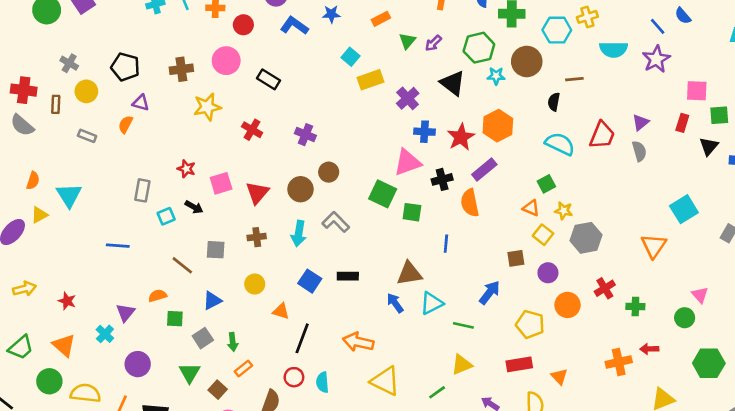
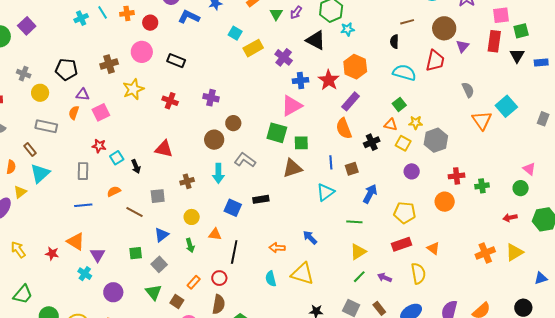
brown circle: (527, 61) -> (444, 28), moved
brown rectangle: (56, 104) -> (30, 149), moved, turned -32
red rectangle: (682, 123) -> (494, 41), size x1.5
gray rectangle: (87, 136) -> (46, 126), size x1.5
gray semicircle: (639, 151) -> (468, 90), moved
red star: (186, 169) -> (99, 146), moved
black cross: (442, 179) -> (372, 142), moved
pink square: (221, 183) -> (101, 112), moved
gray rectangle: (142, 190) -> (83, 171), moved
red triangle: (257, 193) -> (164, 149), moved, turned -48
cyan triangle: (69, 195) -> (40, 173), turned 30
black arrow: (194, 207) -> (136, 166), turned 48
cyan square: (166, 216) -> (117, 158), moved
orange triangle: (654, 246) -> (482, 120), moved
brown square: (516, 258) -> (352, 169), moved
brown triangle: (409, 274) -> (292, 168), moved
red cross: (605, 288) -> (457, 176), turned 35
yellow arrow: (24, 289) -> (18, 250), turned -102
orange semicircle: (158, 296) -> (114, 191), moved
blue arrow: (395, 303) -> (310, 238), moved
cyan triangle: (432, 303) -> (326, 192), moved
orange circle: (568, 305) -> (445, 202), moved
green arrow: (233, 342) -> (190, 245), moved
orange arrow: (358, 342) -> (277, 248), size x0.7
orange triangle: (64, 345) -> (76, 241), moved
red arrow: (649, 349) -> (510, 218), moved
orange cross: (619, 362) -> (485, 253), moved
red circle: (294, 377) -> (219, 278), moved
cyan semicircle: (322, 382) -> (271, 279), moved
green line: (437, 392) -> (359, 277), moved

